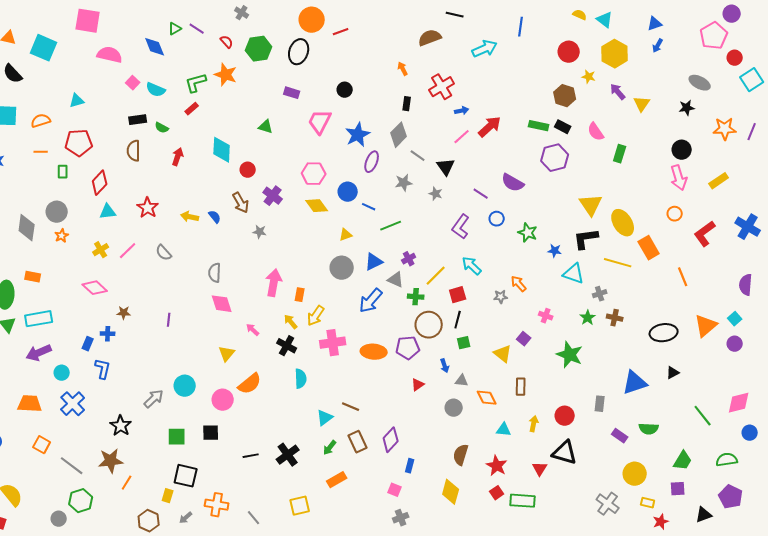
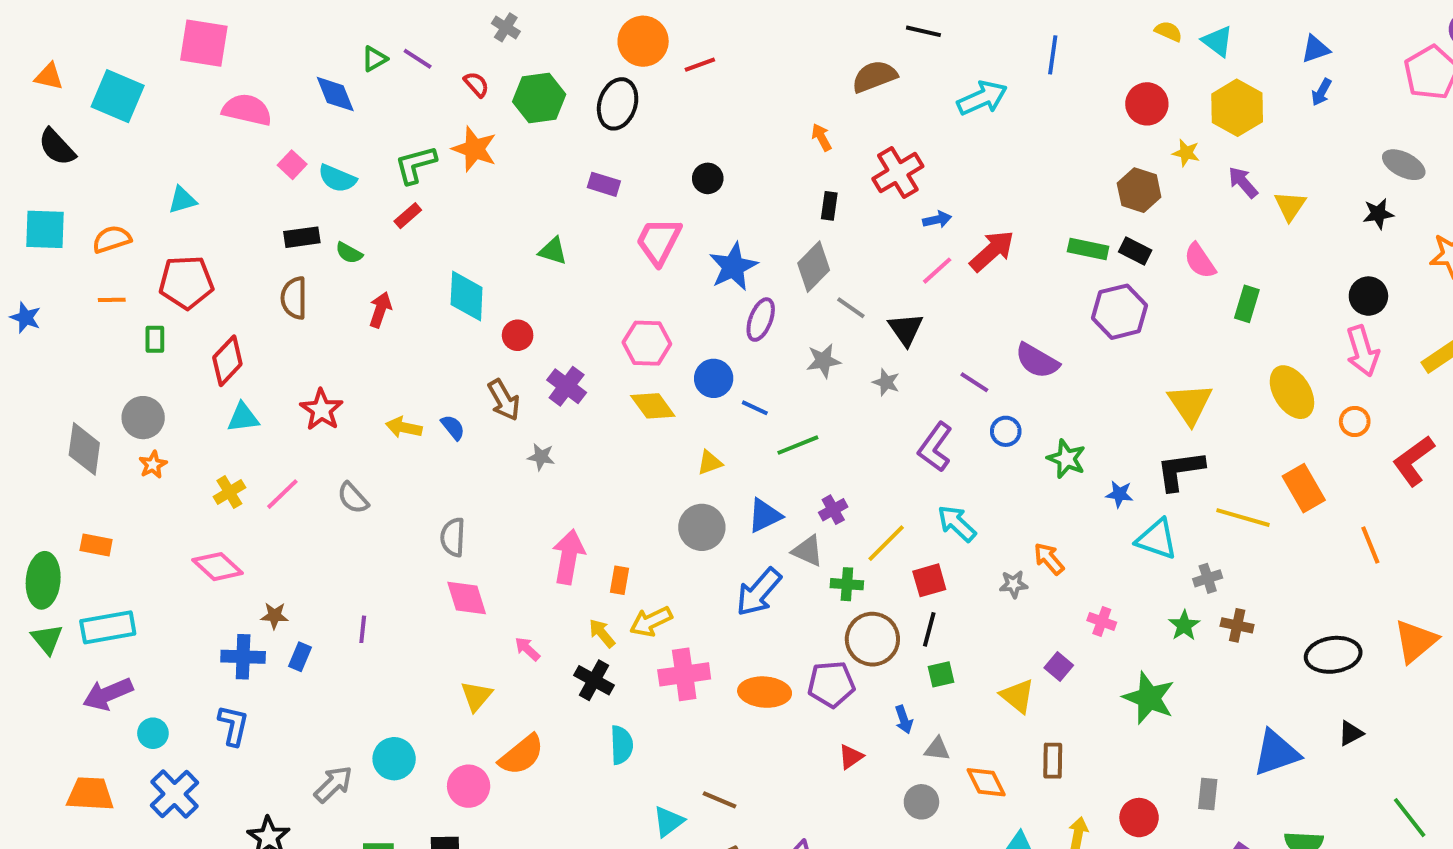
yellow ellipse: (623, 223) -> (1292, 392), moved
yellow arrow: (316, 316) -> (651, 621), turned 30
blue cross: (108, 334) -> (243, 657), size x1.5
blue rectangle: (88, 344) -> (300, 657), moved

